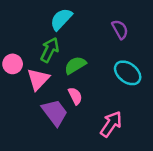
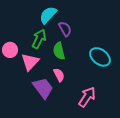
purple semicircle: (120, 29) -> (65, 29), moved
green semicircle: (75, 65) -> (59, 51), turned -72

